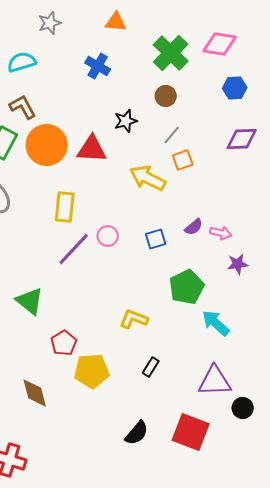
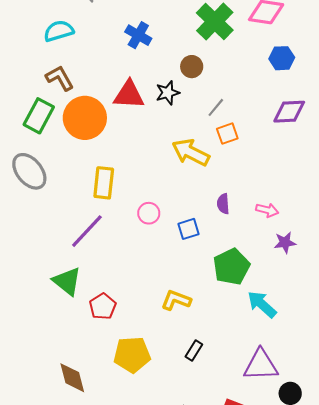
brown circle: (166, 96) -> (192, 67), moved
red triangle: (92, 149) -> (129, 95), moved
purple semicircle: (194, 227) -> (223, 204), moved, turned 126
blue square: (156, 239) -> (189, 229), moved
purple line: (74, 249) -> (87, 231), moved
red pentagon: (64, 343) -> (103, 306), moved

